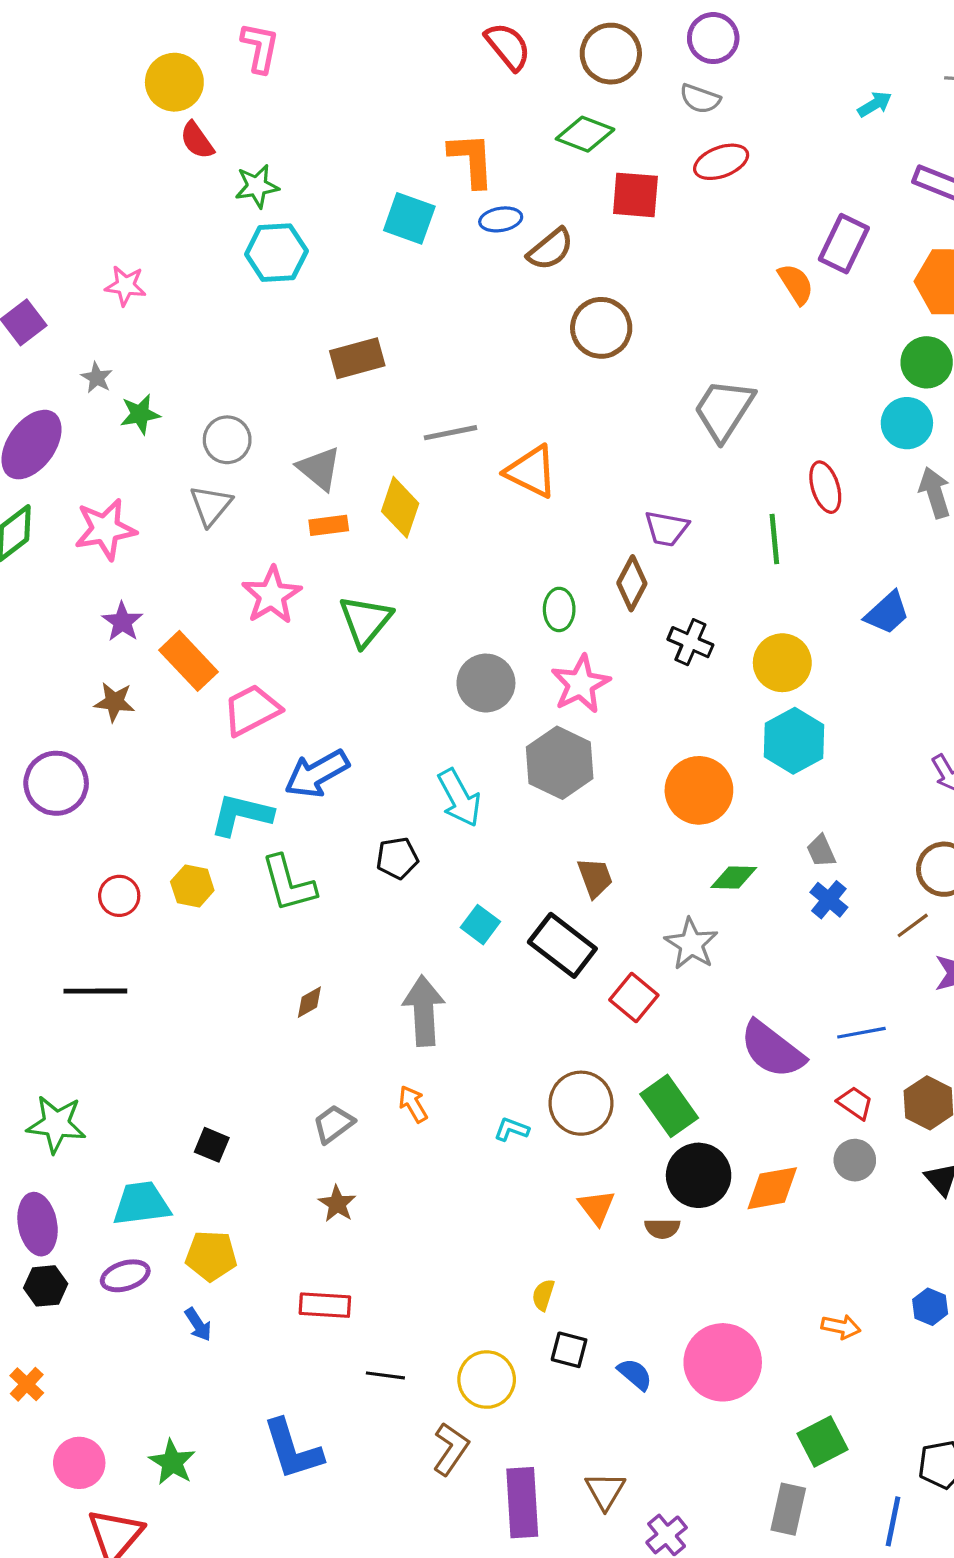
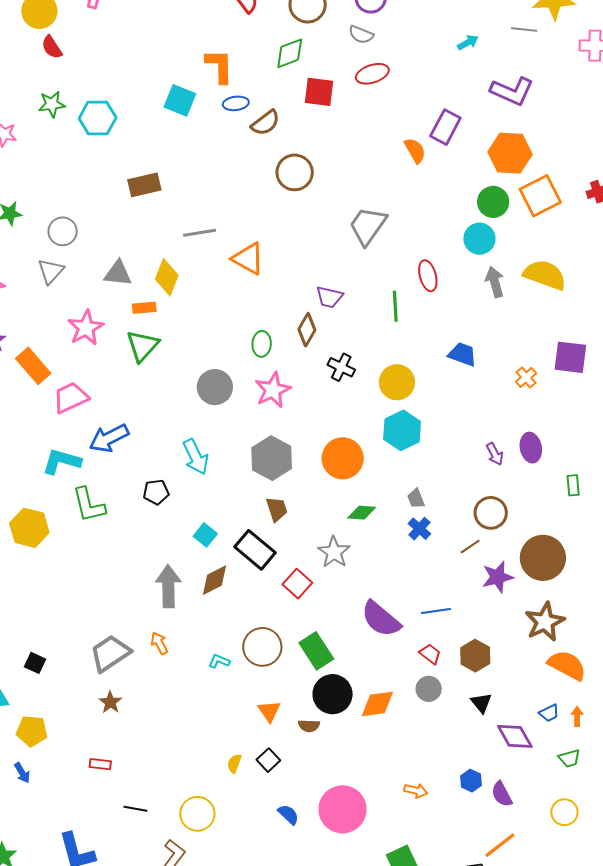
green diamond: (585, 134) -> (290, 53), turned -44
green star: (257, 186) -> (52, 104), moved
gray triangle: (319, 469) -> (118, 273), moved, turned -36
orange rectangle: (329, 525) -> (144, 308), moved
blue trapezoid: (887, 613) -> (462, 354), turned -120
gray hexagon: (560, 763) -> (272, 458), moved
yellow hexagon: (192, 886) -> (29, 528), moved, size x1.5
brown diamond: (309, 1002) -> (214, 580), moved, size x1.6
gray trapezoid: (334, 1124) -> (110, 653), size x1.6
red rectangle: (325, 1305) -> (100, 764), size x0.7
black square: (569, 1350) -> (268, 760), moved, turned 30

